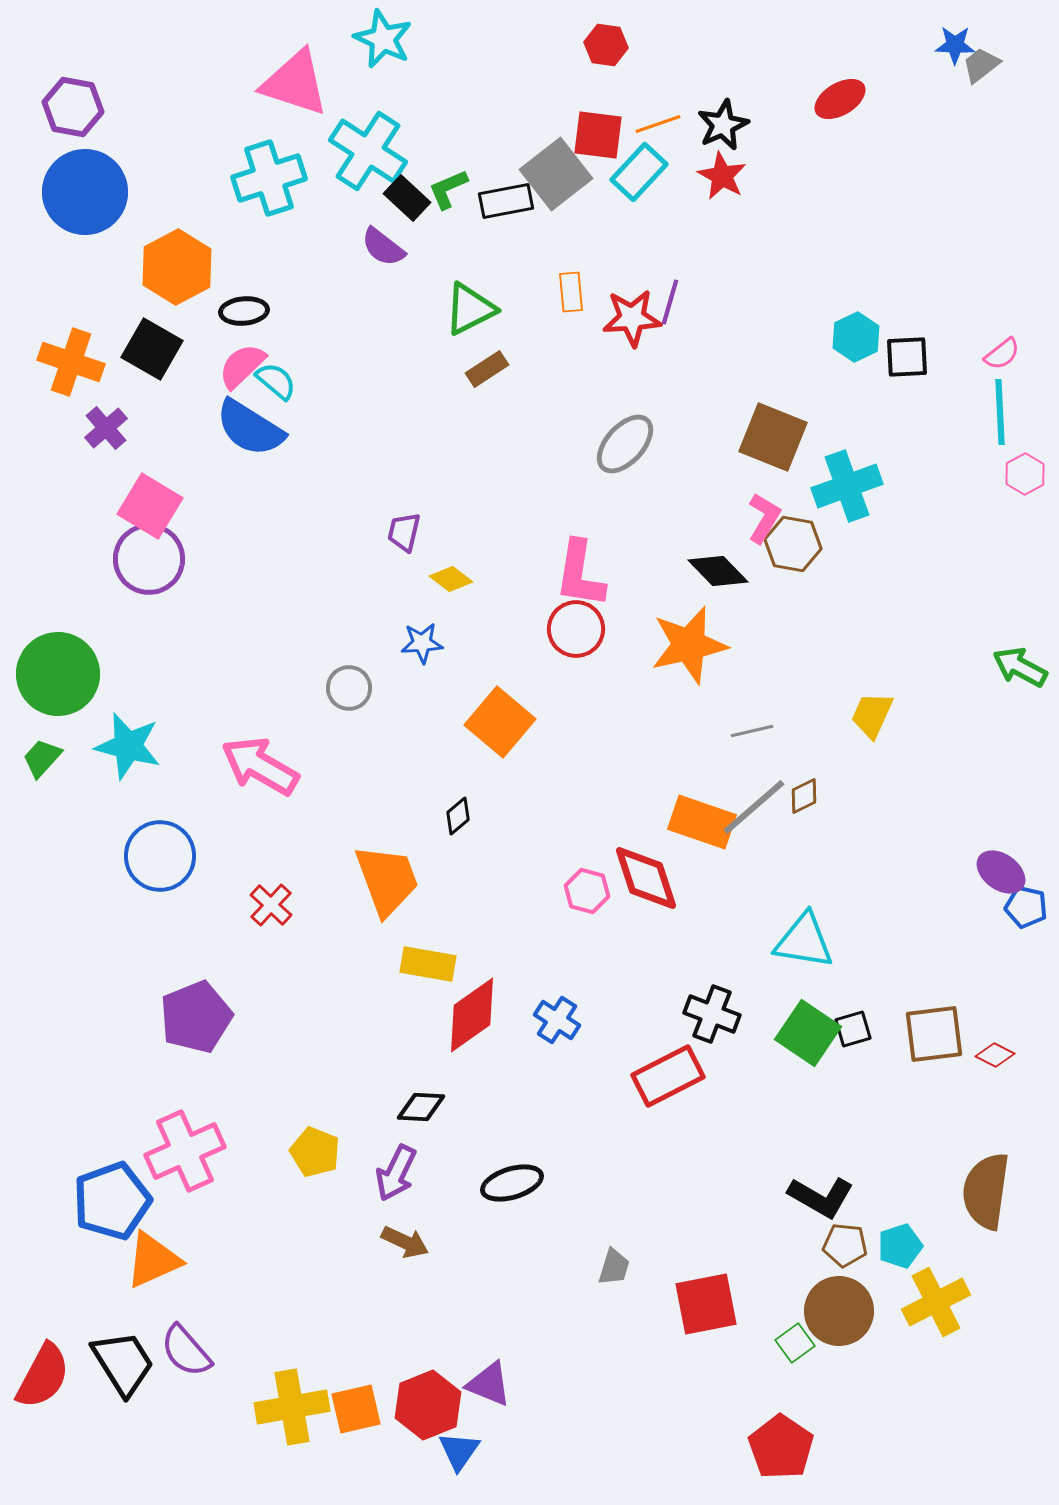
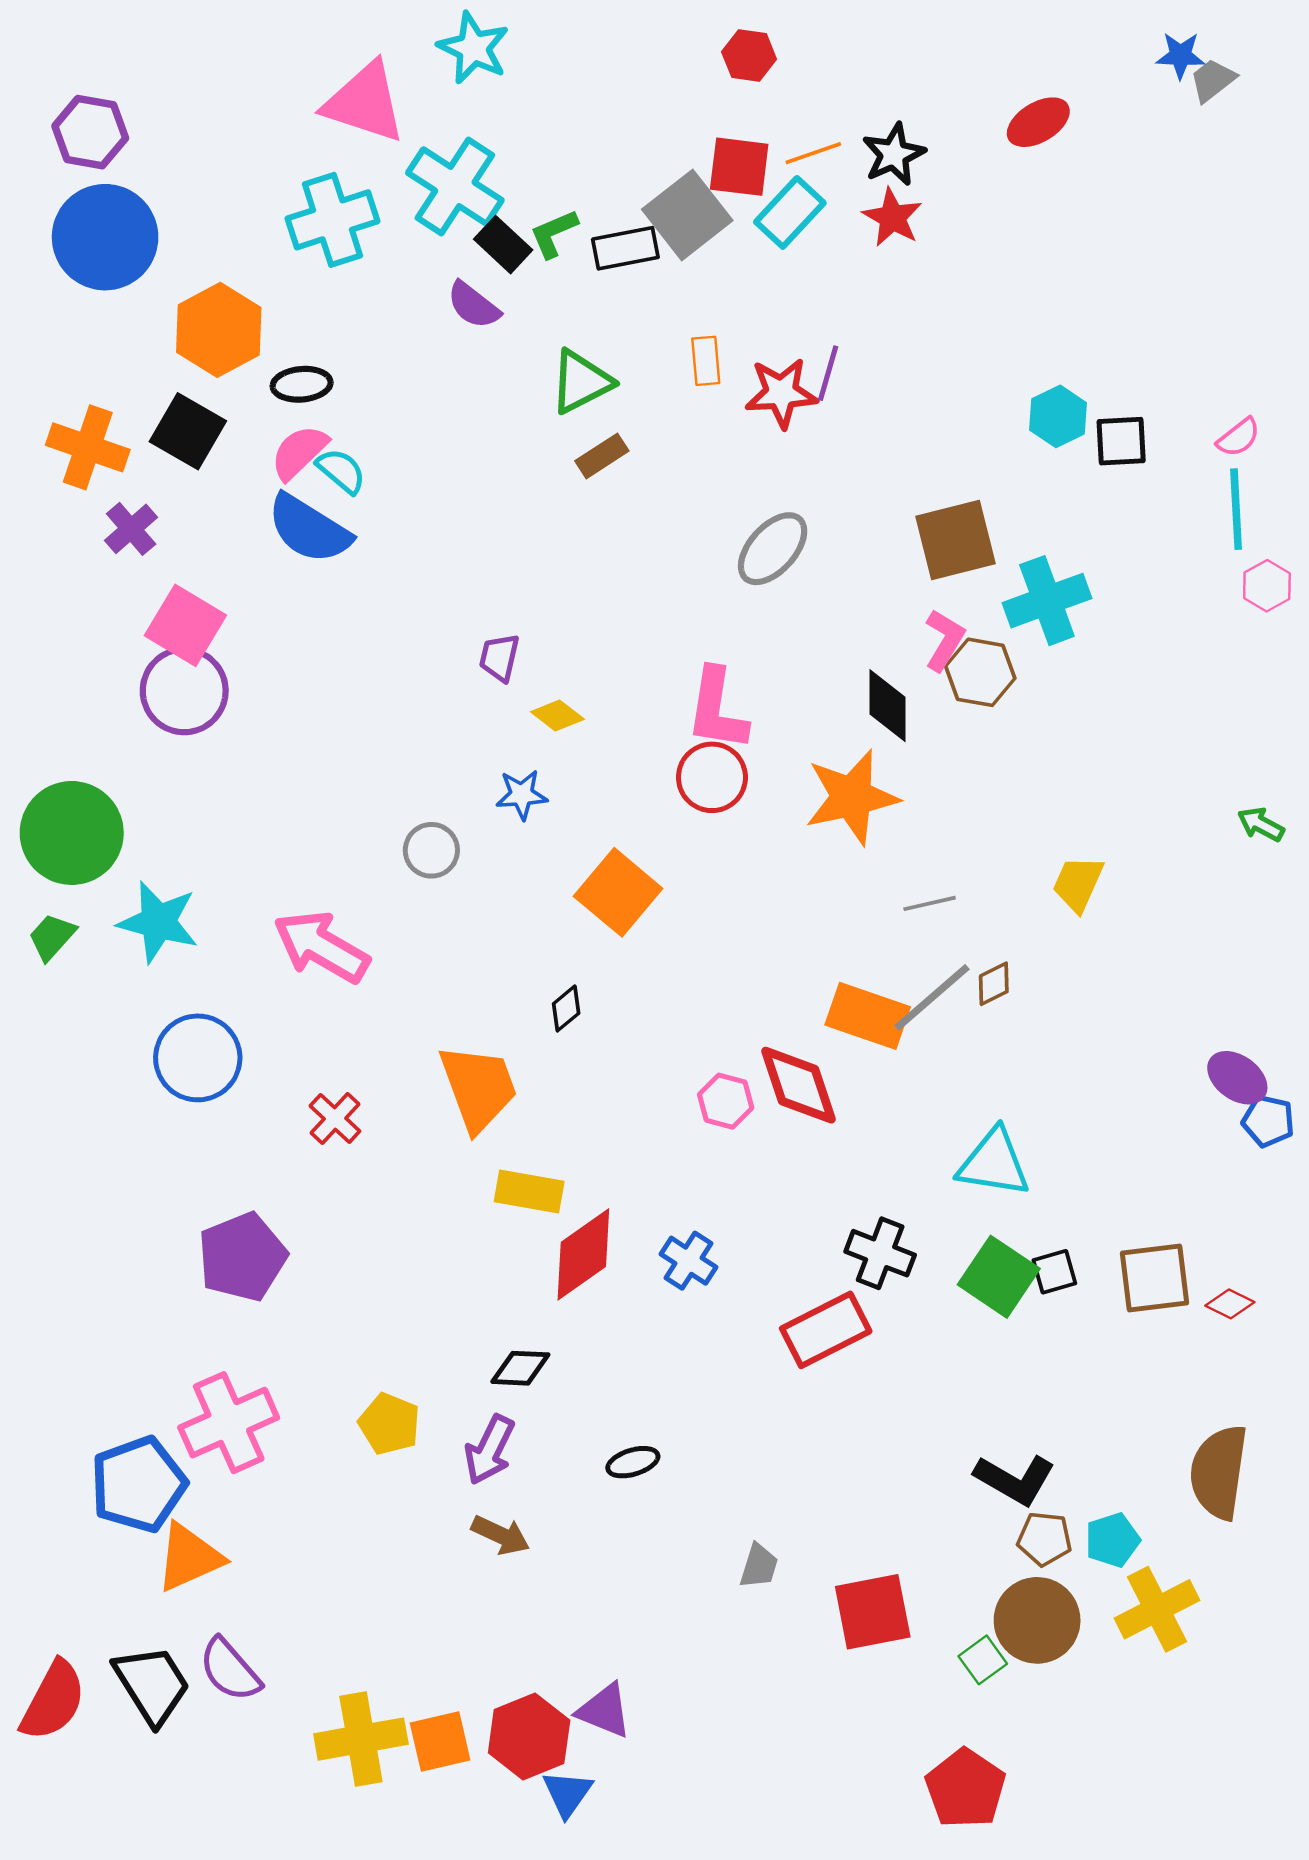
brown square: (773, 437) -> (955, 540), turned -36
black diamond: (718, 571) -> (888, 706), turned 44
green arrow: (1020, 667) -> (1261, 824), size x0.7
black ellipse: (512, 1183) -> (633, 1462), size x0.7

